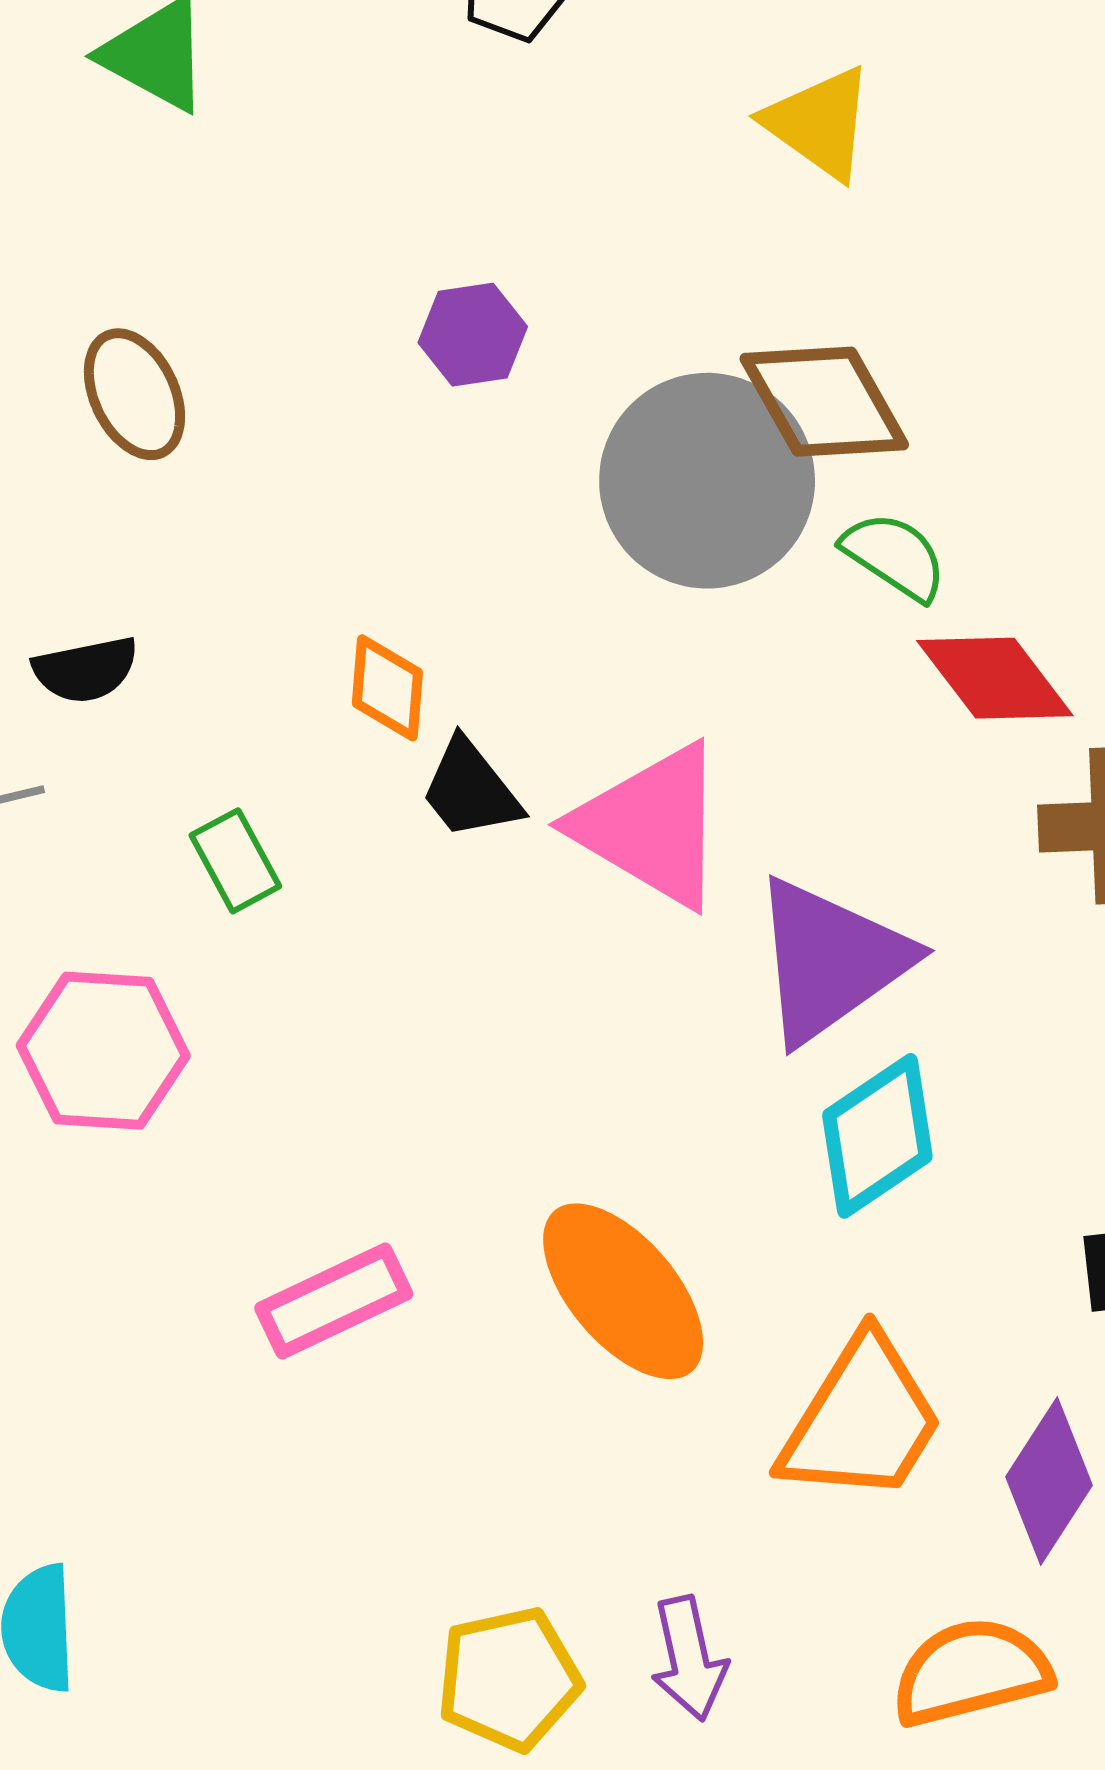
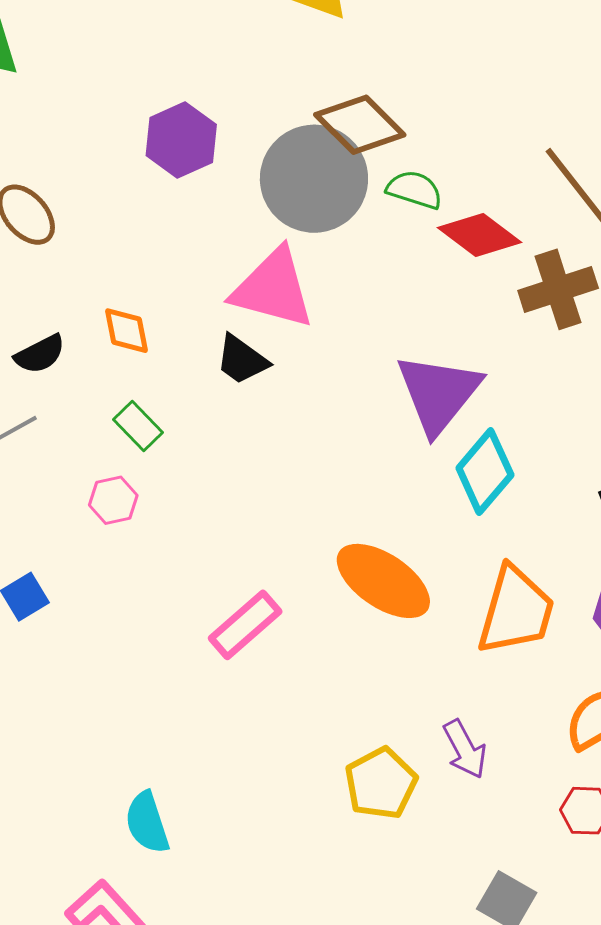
purple hexagon: (473, 335) -> (181, 140), size x1.4
orange diamond: (387, 688) -> (127, 331), moved
pink triangle: (651, 826) -> (273, 289), moved
pink hexagon: (103, 1051) -> (113, 500), moved, size x0.6

